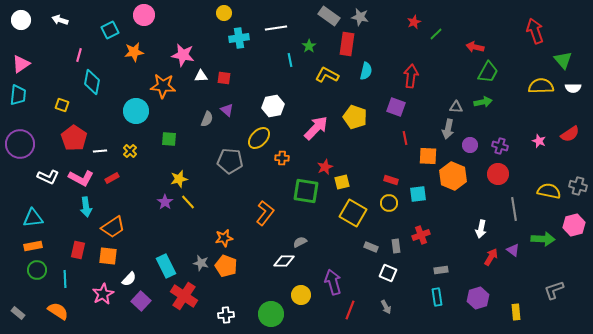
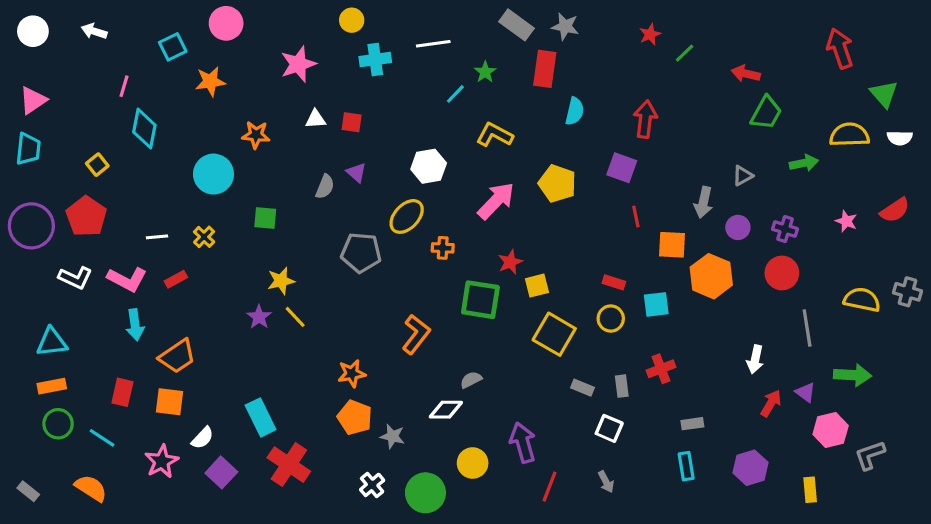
pink star: (183, 55) -> (298, 64), moved, turned -30
cyan line: (290, 60) -> (455, 94), turned 56
yellow L-shape: (327, 75) -> (495, 135), moved
orange star: (163, 86) -> (256, 135), size x0.7
green arrow: (483, 102) -> (804, 163), moved
yellow square: (62, 105) -> (97, 165), turned 32
gray triangle: (456, 107) -> (743, 176), moved, turned -32
red pentagon: (74, 138) -> (86, 216), moved
pink hexagon: (574, 225) -> (831, 430), moved
gray star: (201, 263) -> (392, 436), moved
cyan line: (65, 279) -> (102, 438), turned -54
white cross: (226, 315) -> (372, 485), moved, turned -35

